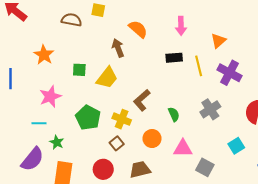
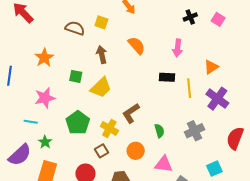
brown arrow: (118, 48) -> (102, 55), moved

